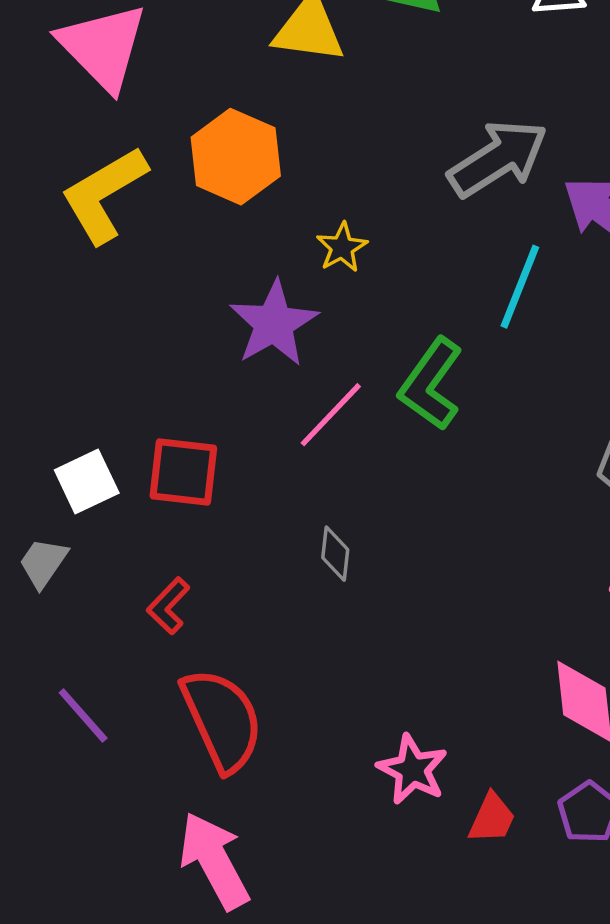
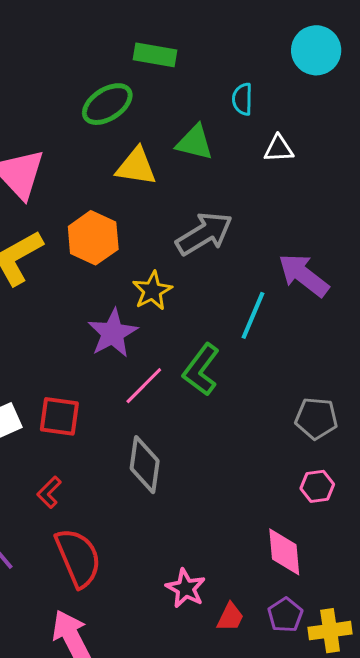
gray arrow: (498, 158) -> (204, 234), moved
yellow star: (342, 247) -> (152, 291), size x1.4
gray diamond: (335, 554) -> (145, 465), size x1.8

